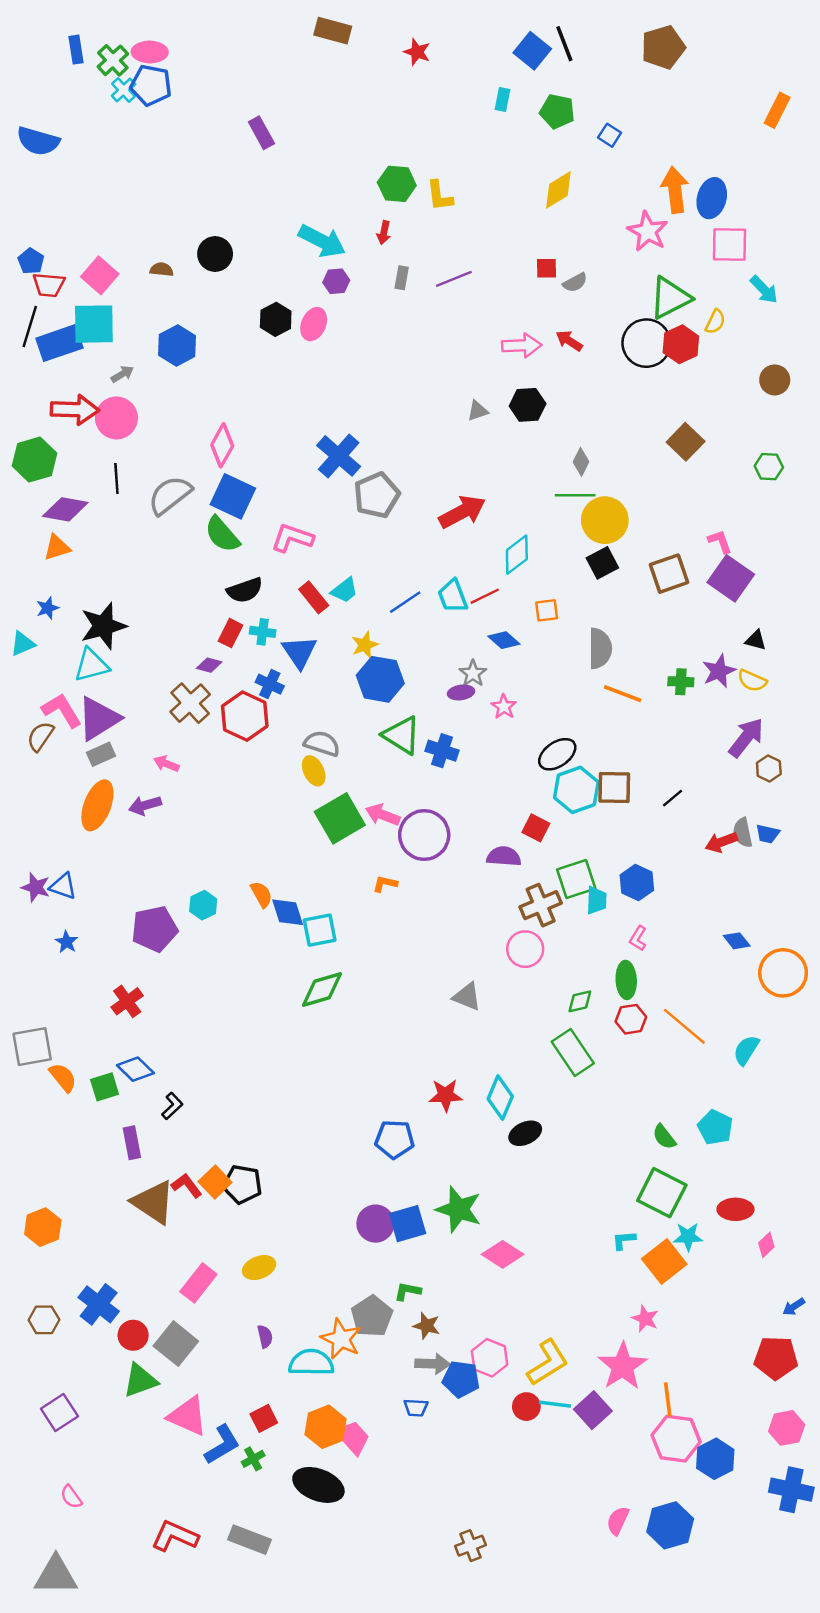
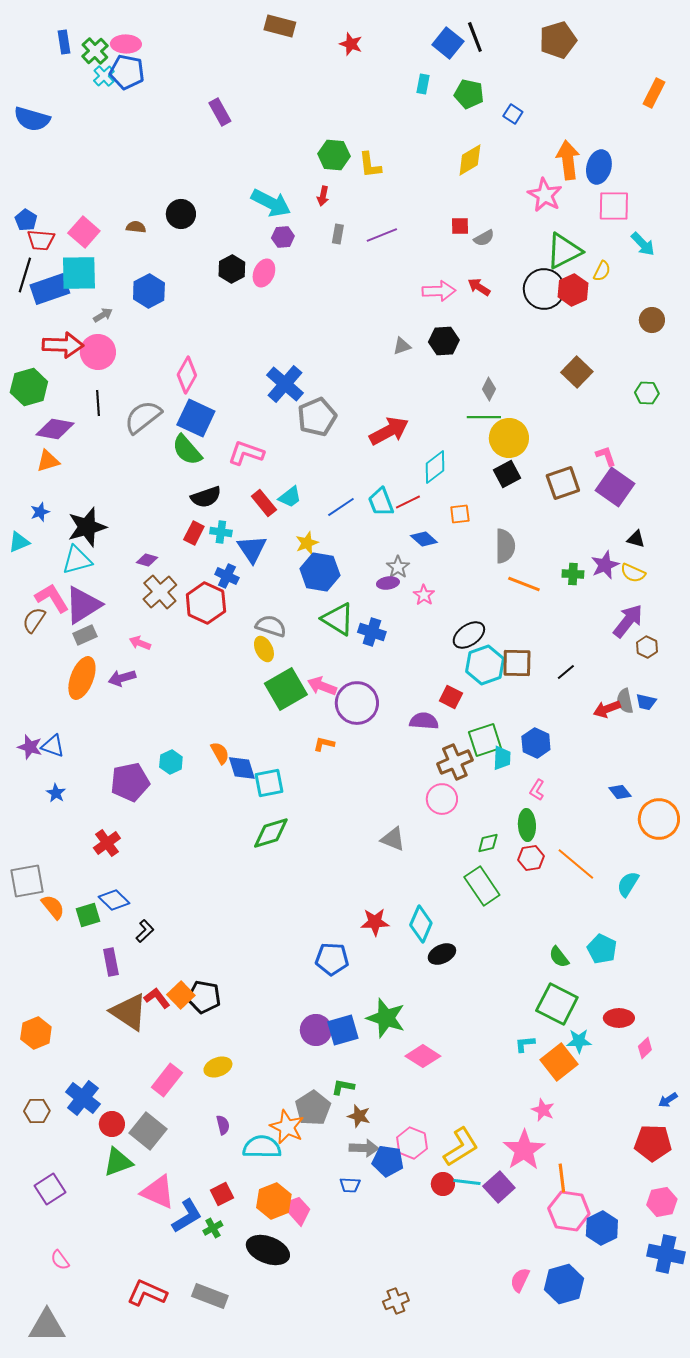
purple diamond: (209, 665) -> (147, 560), moved

